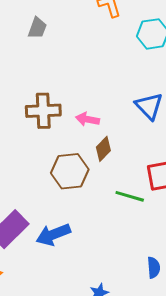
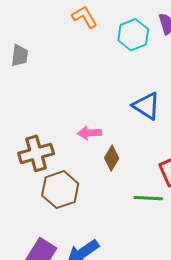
brown cross: (43, 111) -> (36, 153), moved
brown hexagon: (70, 171) -> (60, 190), moved

